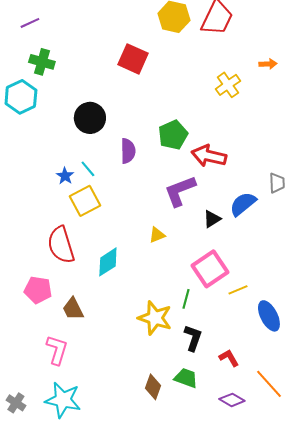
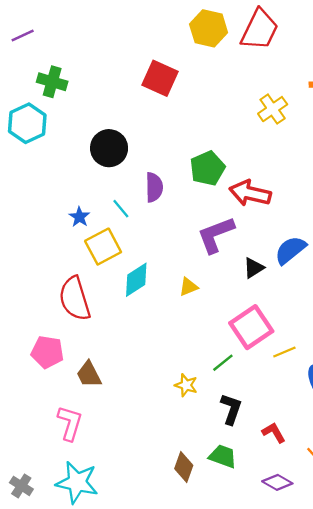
purple line: (30, 23) -> (23, 36), moved
cyan line: (88, 169) -> (121, 209), moved
cyan diamond: (108, 262) -> (136, 280), moved
green line: (186, 299) -> (223, 363), turned 36
yellow star: (155, 318) -> (186, 385), size x0.6

